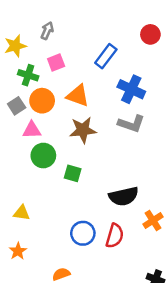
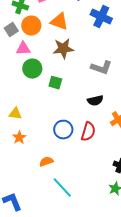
gray L-shape: (131, 124) -> (101, 68), moved
black semicircle: (124, 196) -> (95, 101), size x0.7
orange star: (18, 251) -> (19, 138), moved

